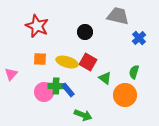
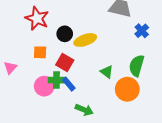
black circle: (85, 32) -> (65, 34), moved
yellow ellipse: (67, 62) -> (85, 40), moved, turned -35
red square: (88, 62) -> (65, 63), moved
green semicircle: (134, 72) -> (137, 66), size x1.5

